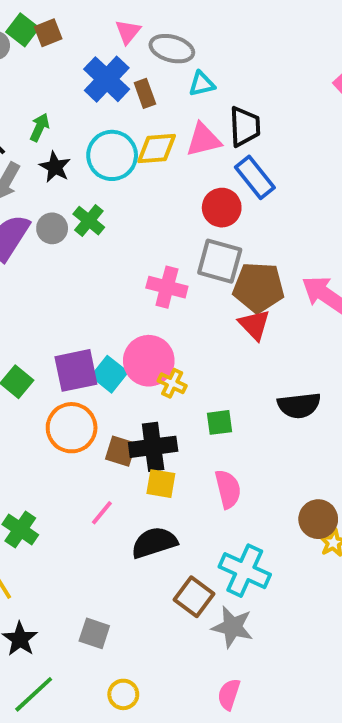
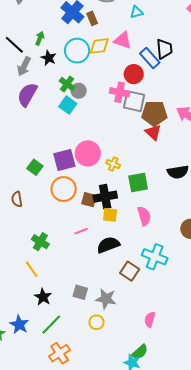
cyan triangle: (202, 84) -> (137, 12), moved
black trapezoid: (245, 127) -> (164, 49), moved
pink triangle: (203, 140) -> (123, 40), turned 36
gray circle: (52, 228) -> (79, 91), moved
pink cross: (167, 287) -> (120, 92), moved
pink circle: (149, 361) -> (88, 153), moved
cyan square: (109, 374) -> (68, 105), moved
green square: (220, 422) -> (138, 183), size x1.5
pink line: (102, 513) -> (81, 231), turned 32
gray star: (232, 627) -> (106, 299), moved

